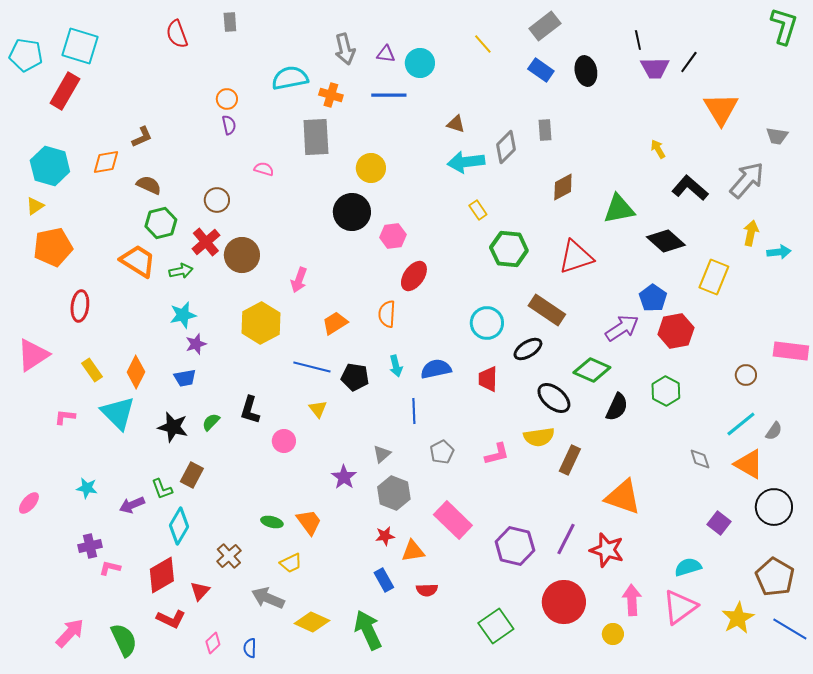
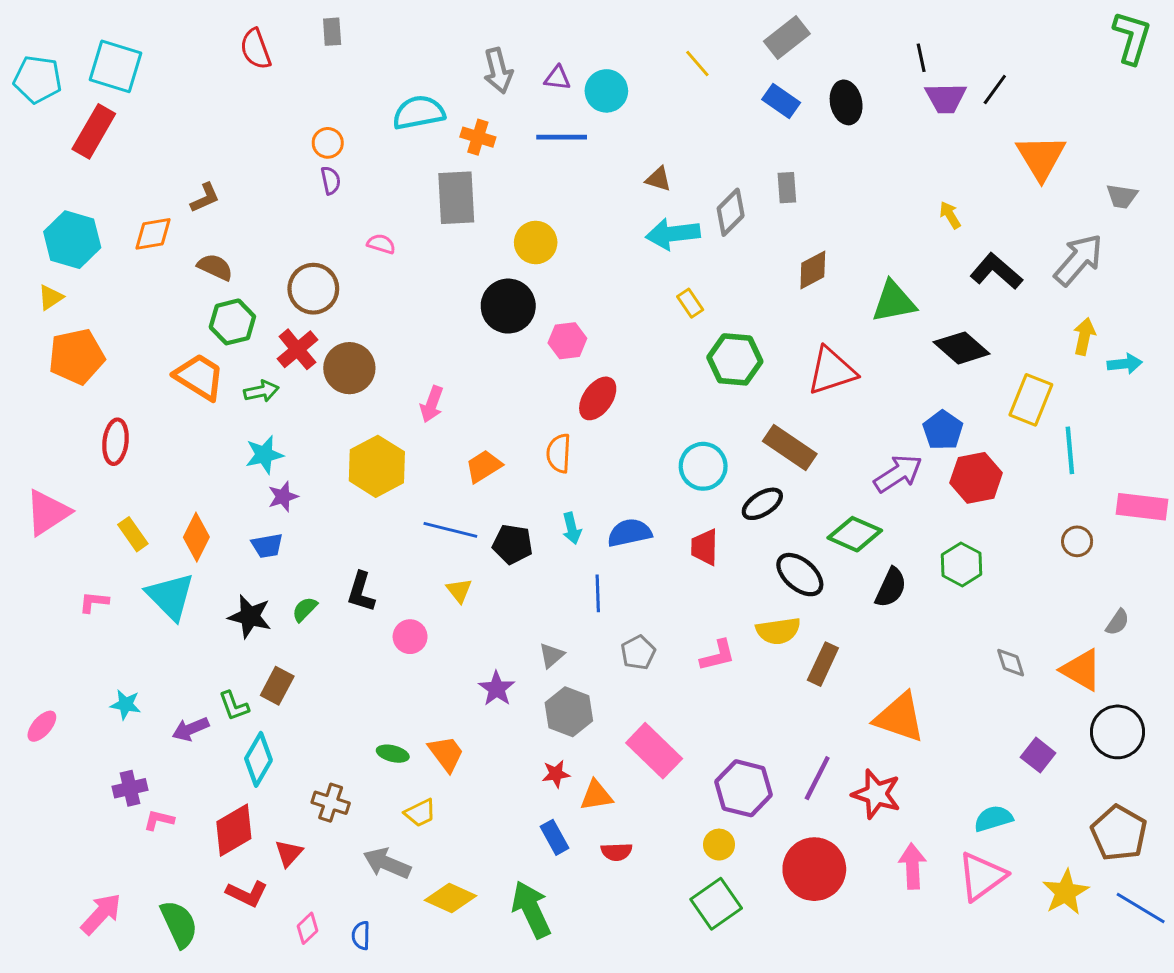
brown circle: (217, 200) -> (313, 289), size x1.4
cyan line: (741, 424) -> (1070, 450), moved, turned -56
brown cross: (229, 556) -> (331, 803), turned -30
yellow circle: (613, 634) -> (719, 845), moved

